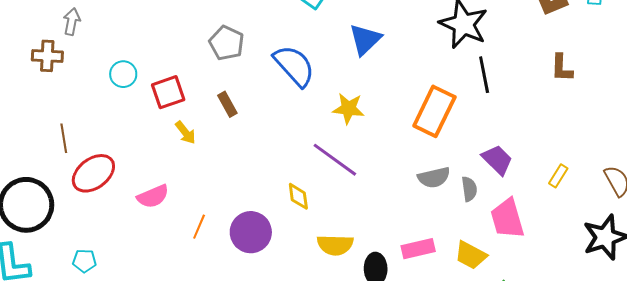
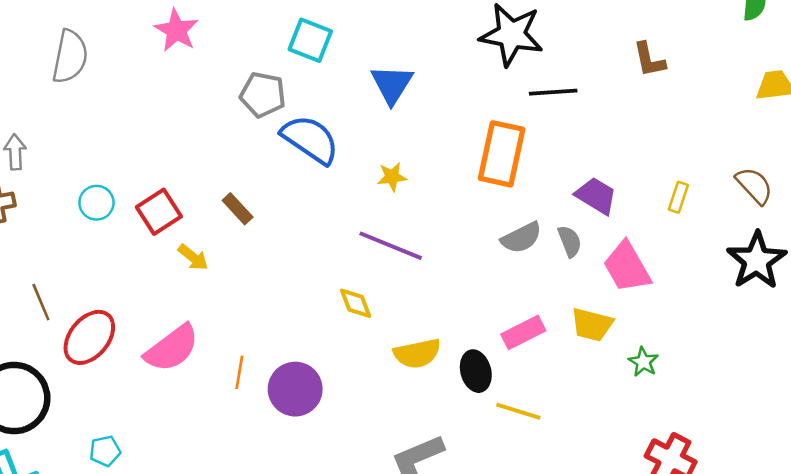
gray pentagon: (227, 43) -> (263, 95), moved
black line: (484, 75) -> (553, 92), turned -69
yellow star: (348, 109) -> (392, 177), size x0.7
pink semicircle: (153, 196) -> (172, 348), size x1.4
purple circle: (251, 232) -> (295, 389), moved

